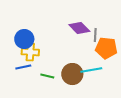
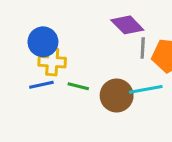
gray line: (95, 35) -> (143, 48), moved
green line: (47, 76) -> (78, 86), moved

